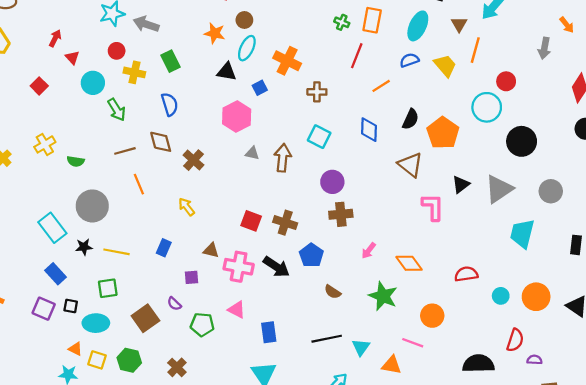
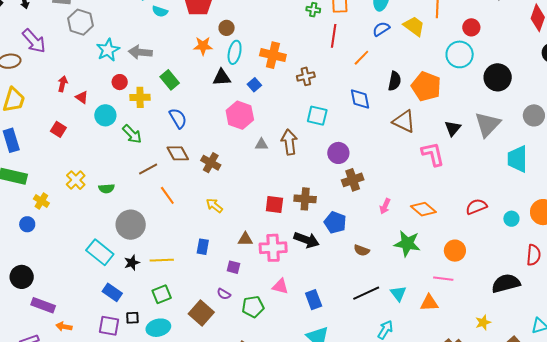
purple square: (191, 277) -> (234, 267), turned 32

